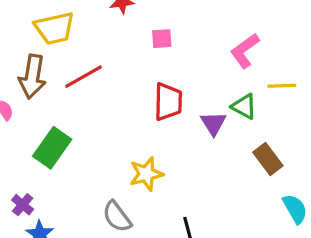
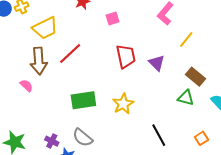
yellow line: (282, 86) -> (186, 39), moved, turned -36
green triangle: (244, 107) -> (186, 98), moved
green rectangle: (52, 148) -> (83, 100), moved, turned 60
gray semicircle: (117, 217) -> (83, 138), moved

